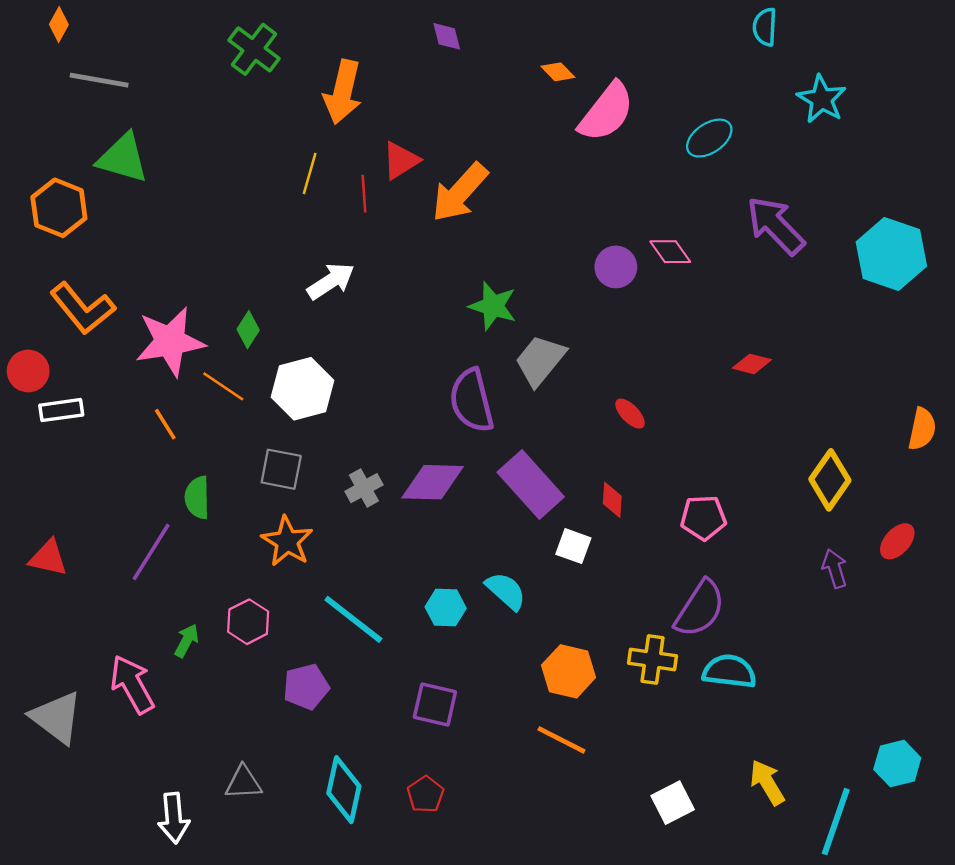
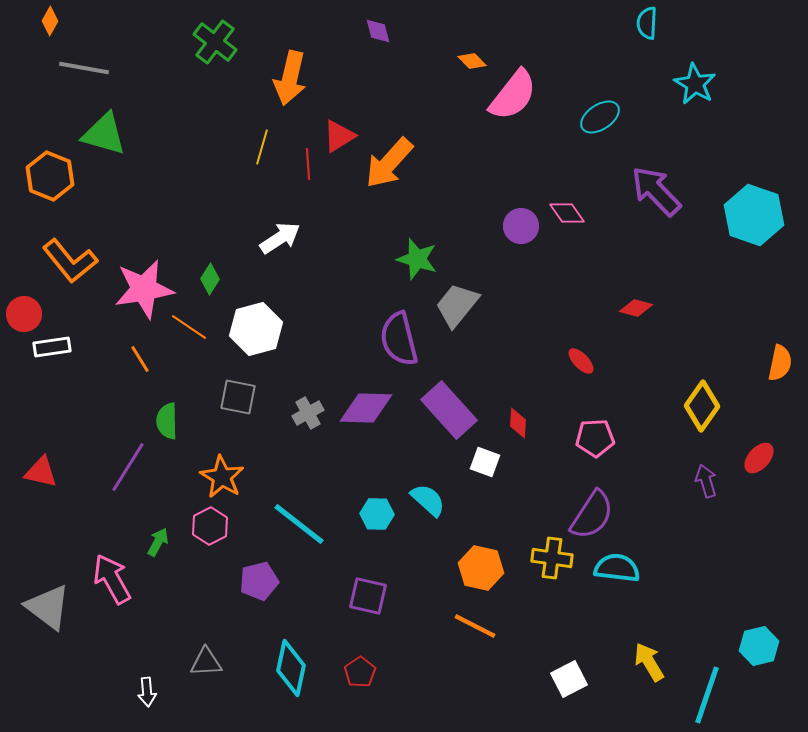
red ellipse: (630, 414) -> (581, 361), moved
orange star: (287, 541) -> (222, 477), moved
white arrow: (174, 818) -> (147, 692), size x0.7

